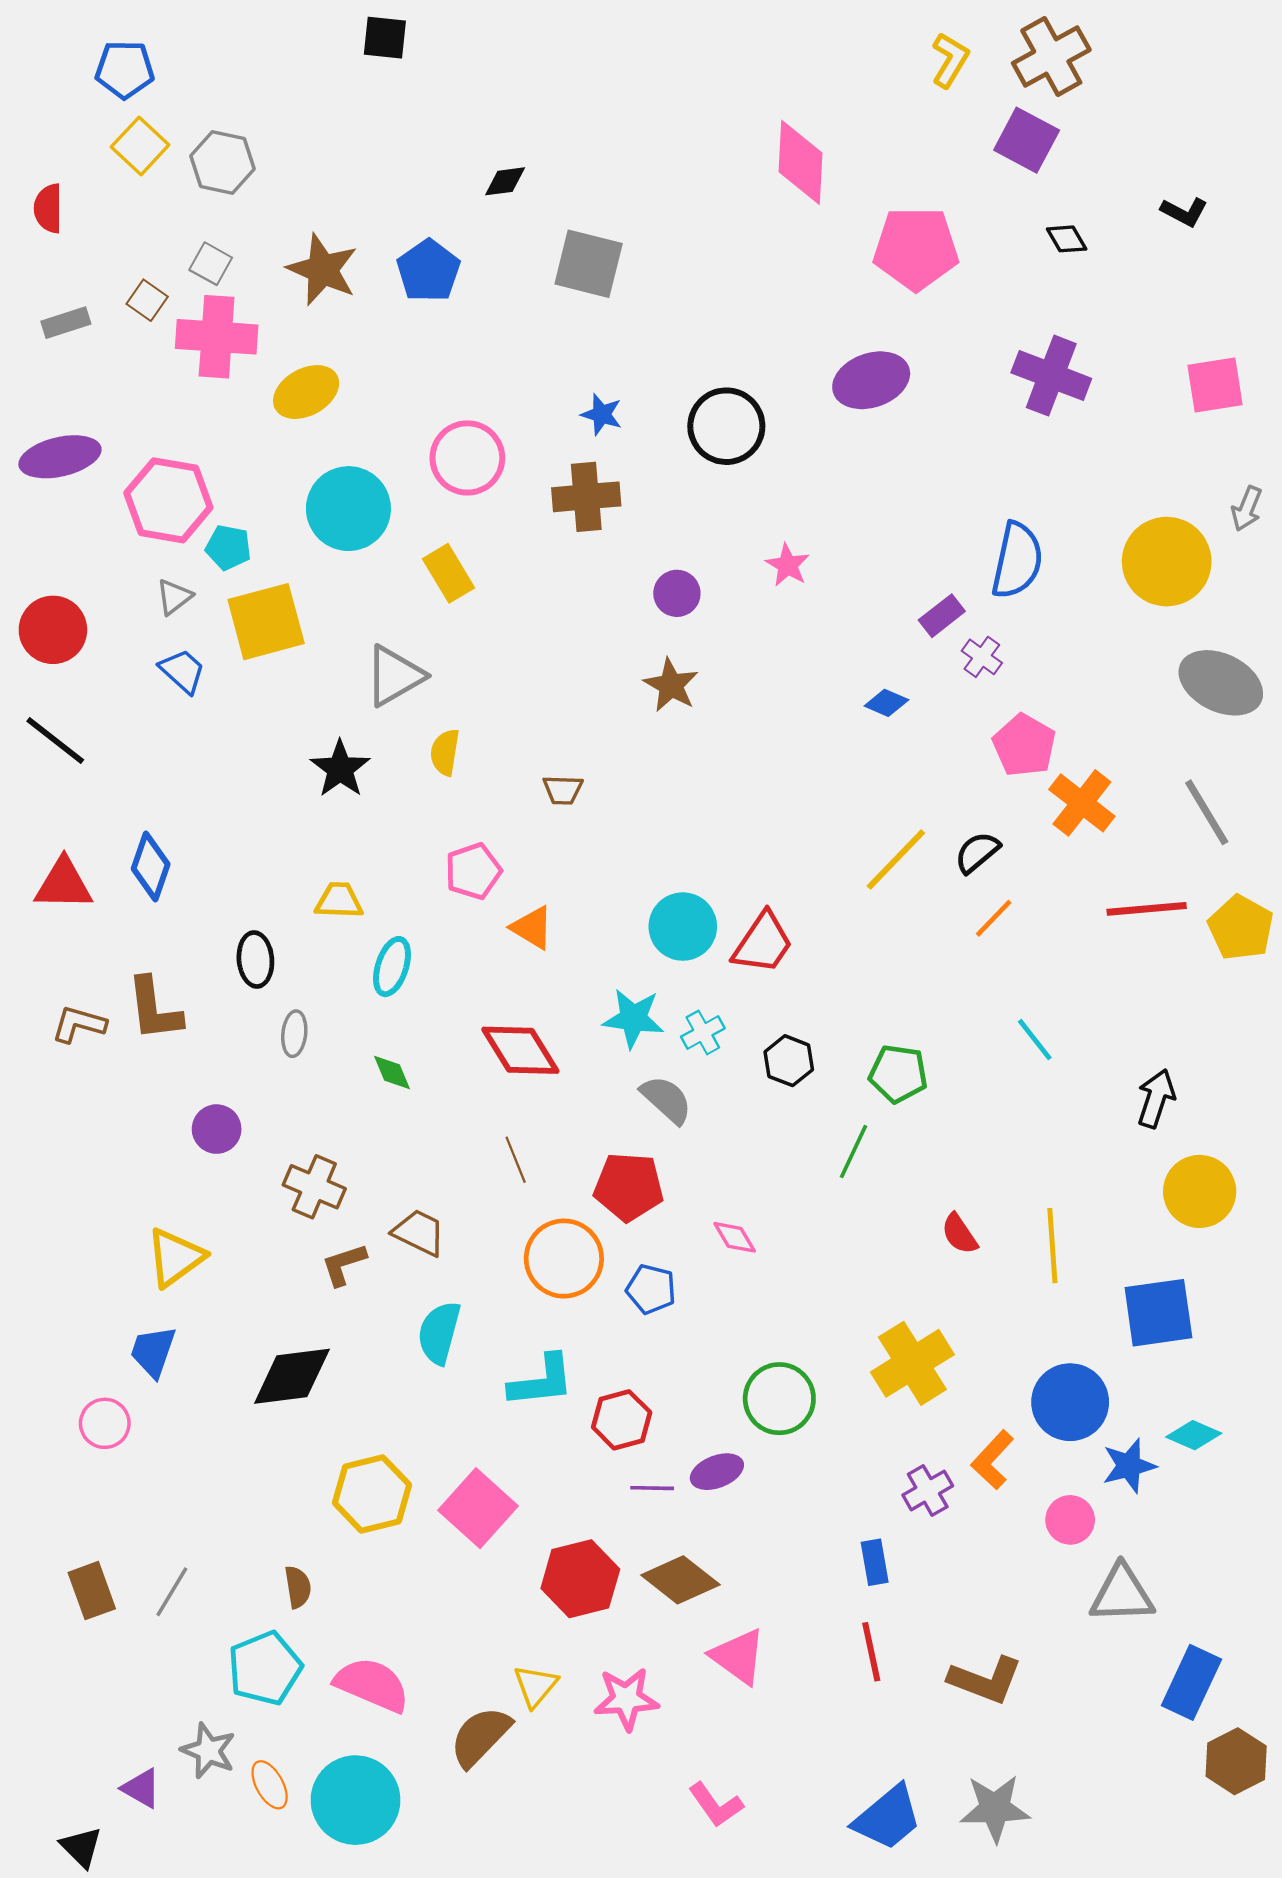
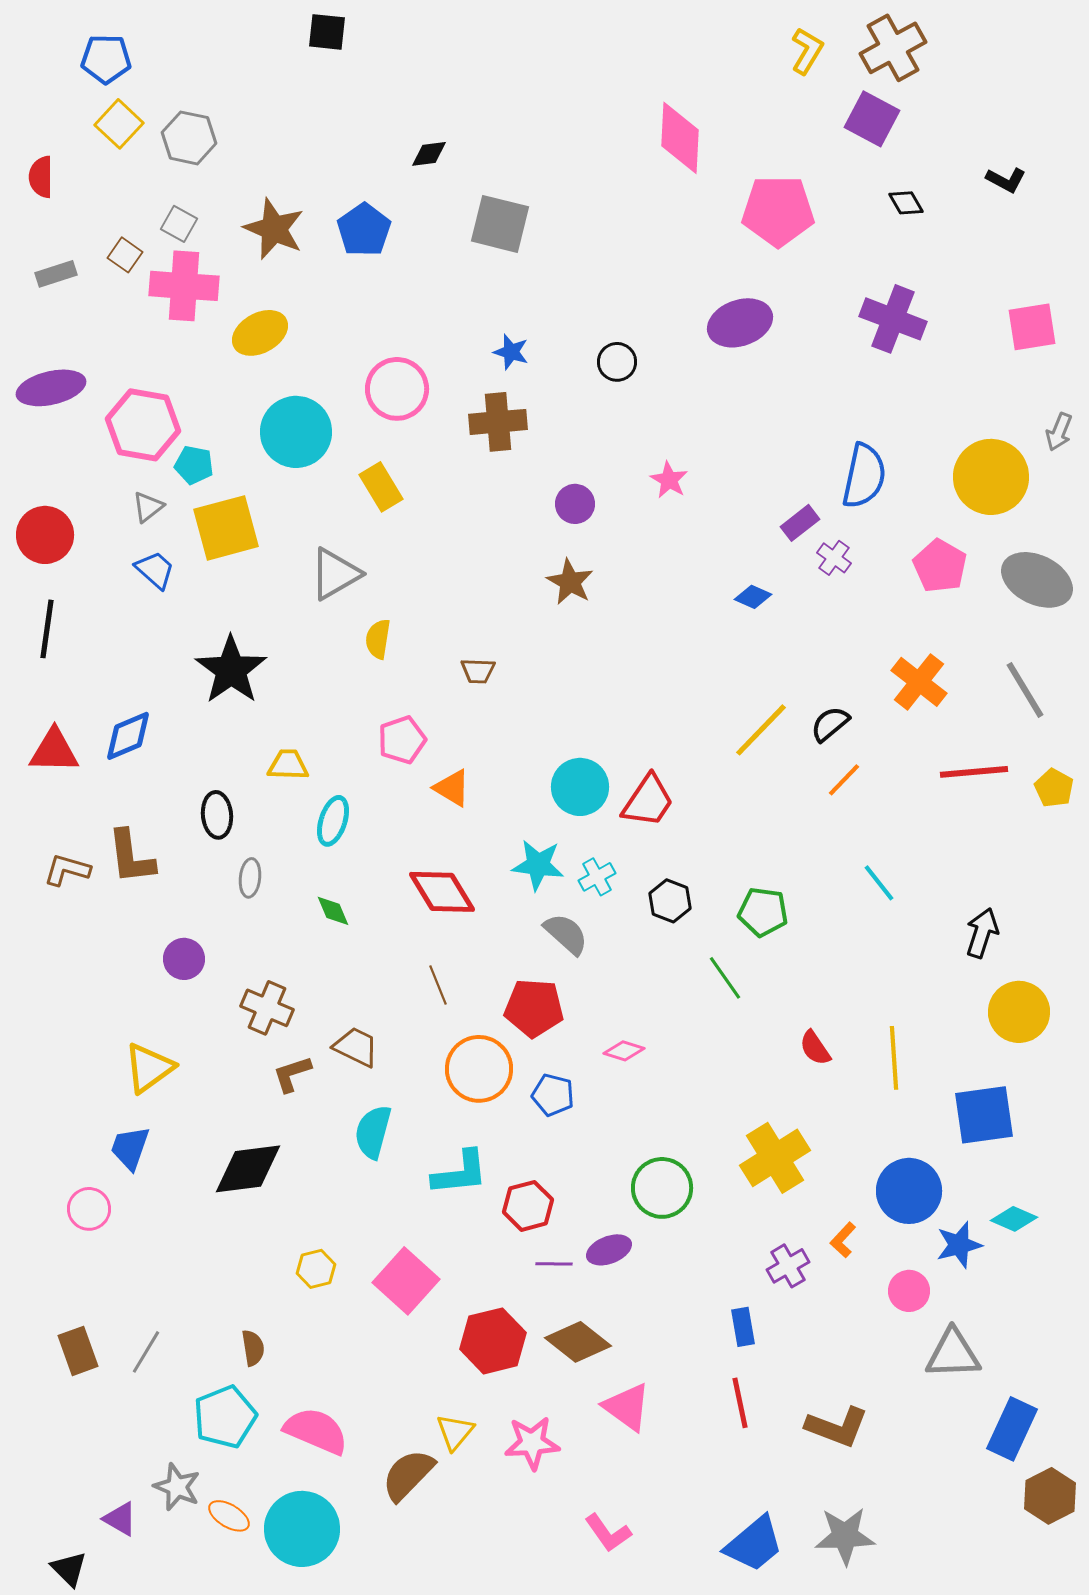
black circle: (726, 426) -> (617, 362), size x0.6
black line: (55, 741) -> (47, 629), turned 60
pink pentagon: (1024, 745) -> (940, 566), moved
black star: (340, 769) -> (231, 670), moved, size x1.4
blue diamond: (151, 866) -> (128, 736), turned 48
yellow pentagon: (1241, 928) -> (1054, 788), size x0.7
green line: (854, 1151) -> (725, 978), turned -60
pink diamond: (735, 1237) -> (624, 1051), turned -42
orange L-shape: (992, 1460) -> (843, 1240), size x0.7
yellow hexagon: (372, 1494) -> (316, 1269), size x0.6
orange ellipse: (270, 1785) -> (229, 1516), turned -30

